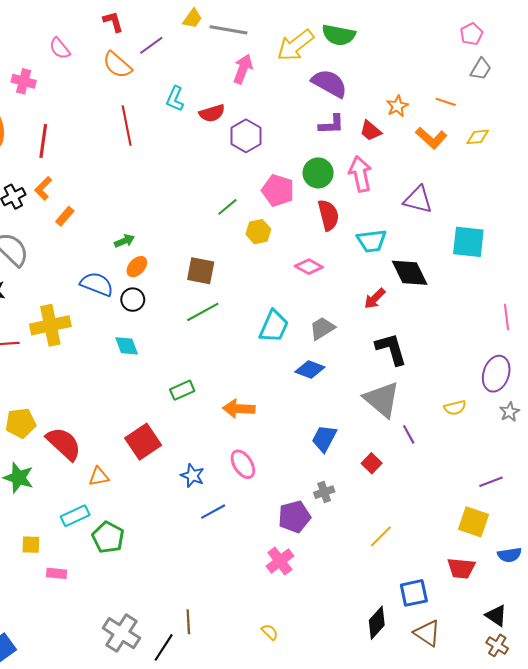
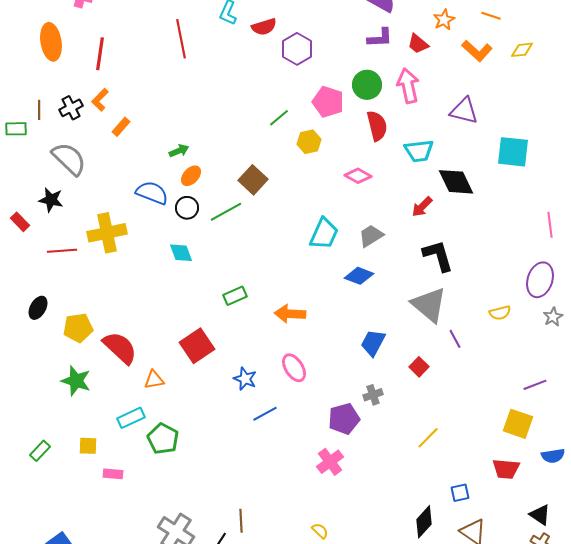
brown square: (201, 271) -> (253, 180), turned 32
green line: (203, 312) -> (226, 212), moved
blue square: (414, 593) -> (460, 493), size x0.7

